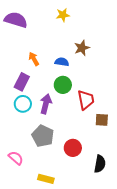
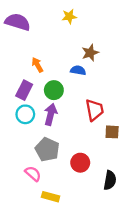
blue semicircle: (62, 62) -> (78, 70), moved
green circle: (63, 85) -> (54, 90), moved
pink semicircle: (16, 158) -> (33, 174), moved

